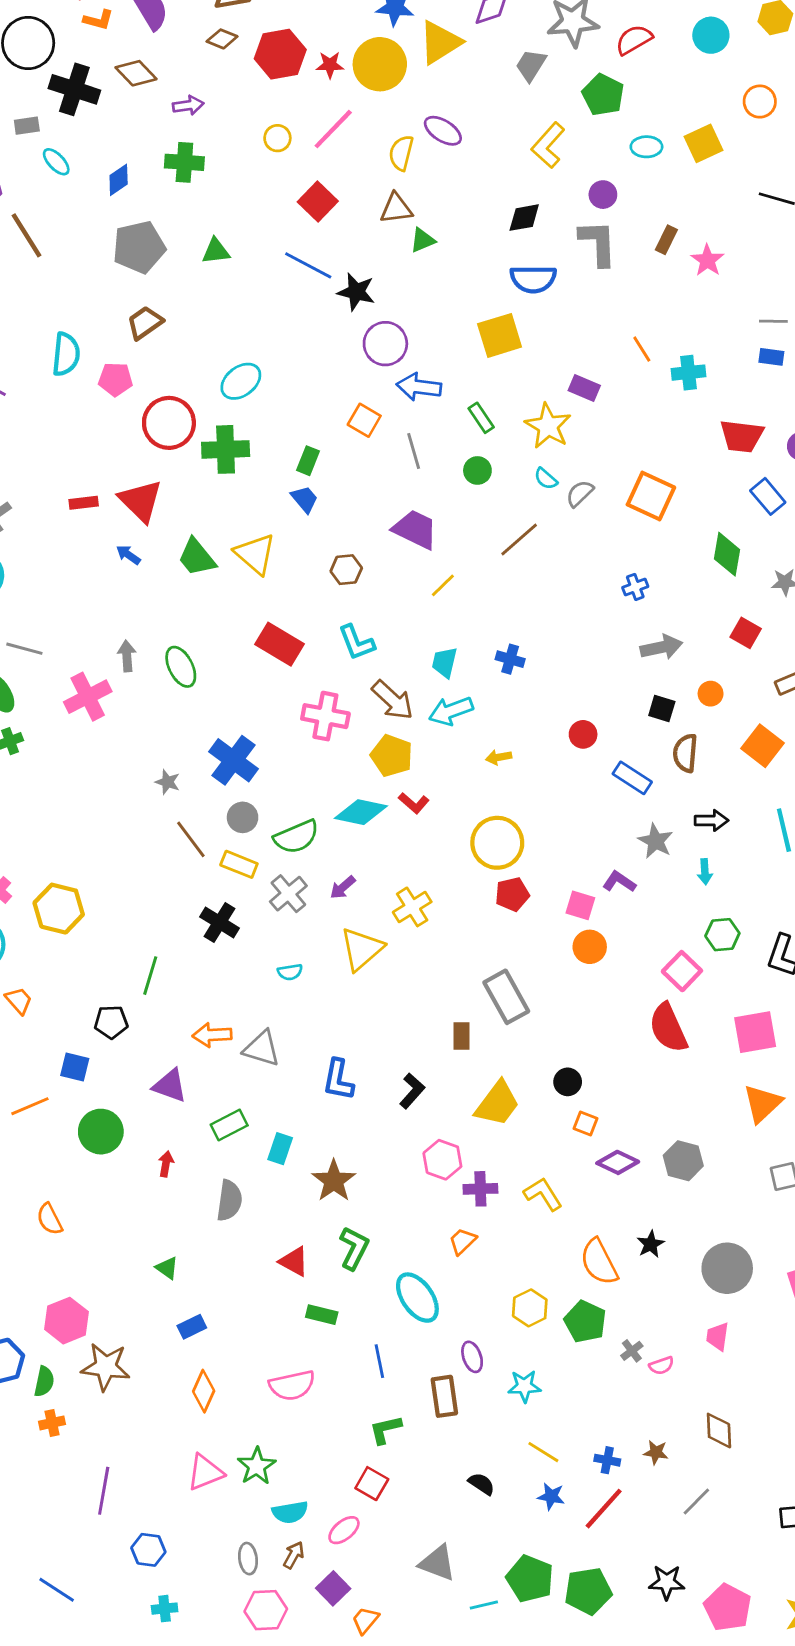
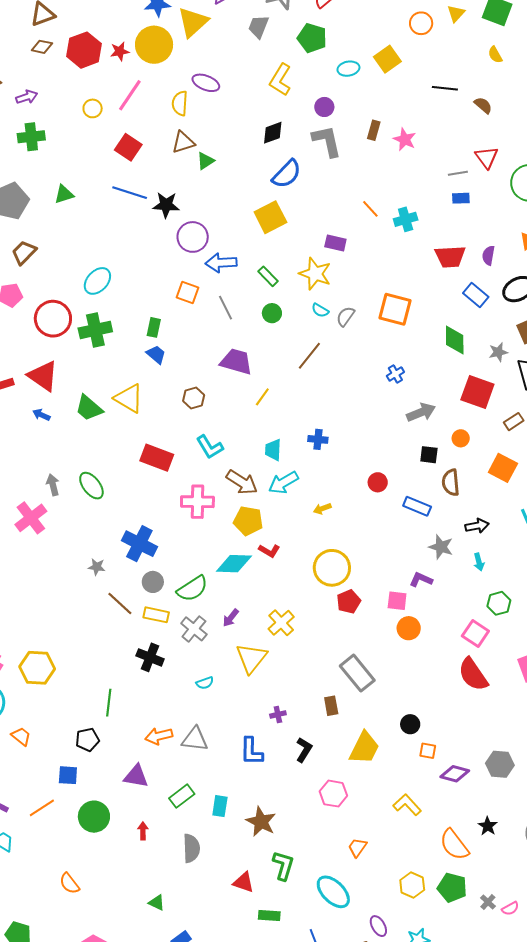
blue semicircle: (533, 279) -> (287, 174), turned -36
red square: (746, 633) -> (477, 392), size x1.6
purple cross: (480, 1189) -> (278, 714), moved, size x0.7

